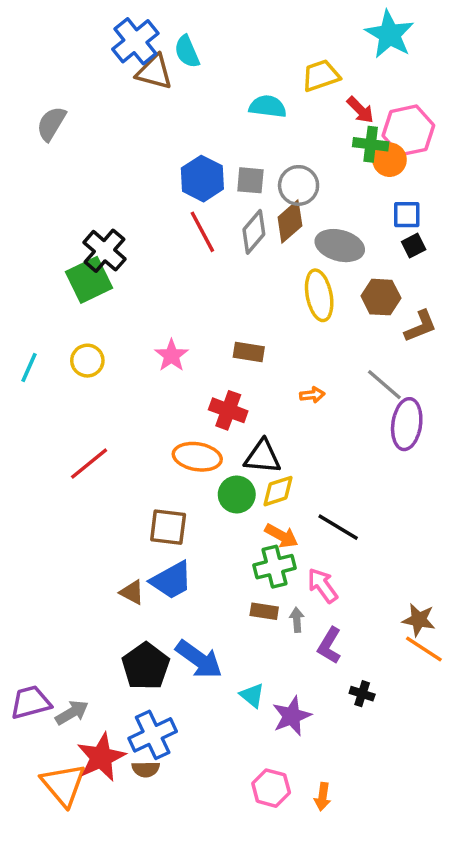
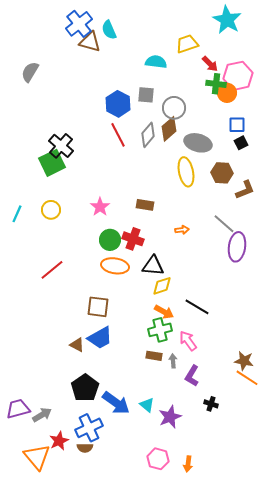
gray square: (250, 180) -> (146, 95), moved
green circle: (237, 494) -> (110, 240), moved
blue arrow: (199, 659) -> (116, 403), moved
red star: (101, 757) -> (59, 441), size x0.7

